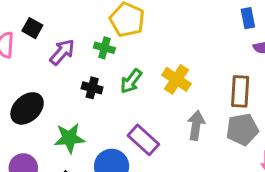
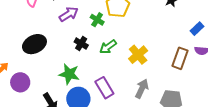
blue rectangle: (248, 18) -> (197, 29), turned 40
brown rectangle: (240, 91) -> (180, 58), moved
green star: (69, 138) -> (69, 74), moved

